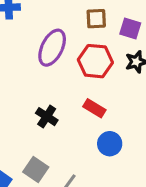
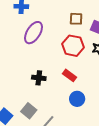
purple ellipse: (52, 48) -> (34, 33), moved
black cross: (47, 117) -> (39, 78), turned -32

